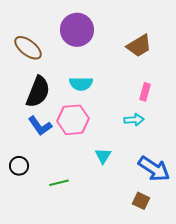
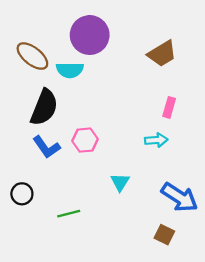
cyan semicircle: (81, 84) -> (70, 70), moved
pink hexagon: (73, 120) -> (85, 140), size x0.7

